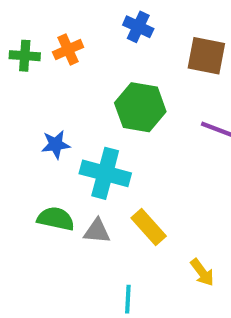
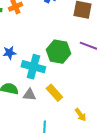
green hexagon: (140, 107) -> (58, 52), moved

